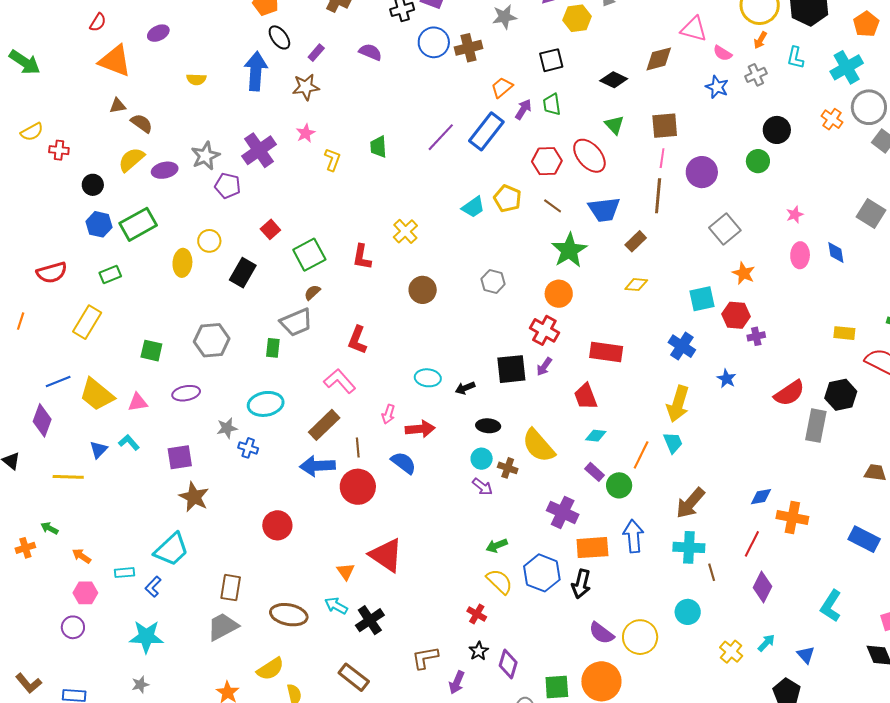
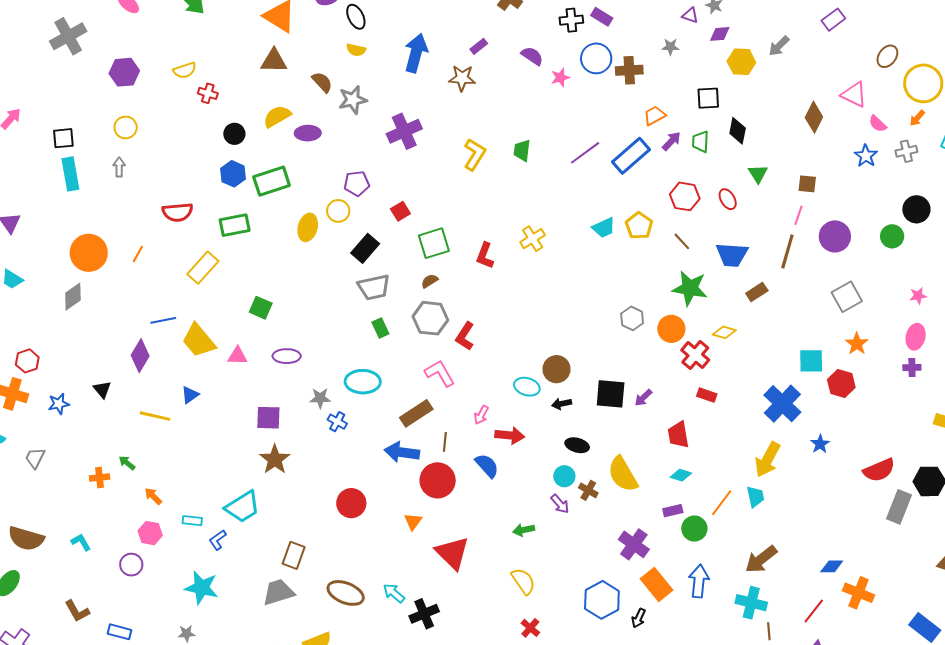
gray star: (504, 17) -> (670, 47), size x0.7
black ellipse: (279, 37) -> (356, 17), moved
brown diamond: (659, 59) -> (814, 117), turned -60
black diamond: (614, 80) -> (738, 131), moved, turned 64
brown triangle: (118, 106) -> (274, 61), size x1.6
brown semicircle: (142, 123) -> (322, 82), moved
brown square: (665, 126) -> (807, 184), size x0.7
pink star: (306, 133) -> (560, 77), moved
gray star: (205, 156) -> (353, 100), moved
red ellipse: (589, 156) -> (728, 199), size x0.6
yellow L-shape: (332, 160) -> (475, 154), size x1.4
purple pentagon: (228, 186) -> (357, 183), moved, turned -30
green star: (569, 250) -> (690, 288), turned 30
green rectangle: (110, 274) -> (235, 225), size x1.4
gray hexagon: (493, 281) -> (632, 318), moved
yellow diamond: (636, 285) -> (724, 332), moved
brown circle: (423, 290) -> (557, 369), moved
gray trapezoid: (296, 322) -> (374, 287), moved
red cross: (544, 330) -> (695, 355), moved
purple cross: (756, 336) -> (912, 368), moved
gray hexagon: (212, 340) -> (430, 318), moved
blue cross: (682, 346) -> (782, 404), size x1.4
green rectangle: (273, 348) -> (380, 328), turned -42
red rectangle: (606, 352) -> (707, 395), size x0.6
cyan L-shape: (129, 442) -> (81, 542), moved
purple rectangle: (595, 472) -> (673, 511), turned -66
green arrow: (497, 546) -> (524, 530), moved
orange rectangle: (592, 548) -> (656, 584), turned 44
orange triangle: (346, 571) -> (413, 521), moved
yellow semicircle: (499, 581) -> (523, 581), moved
black arrow: (581, 584) -> (639, 618), size x0.7

